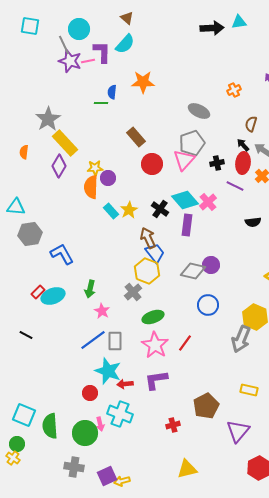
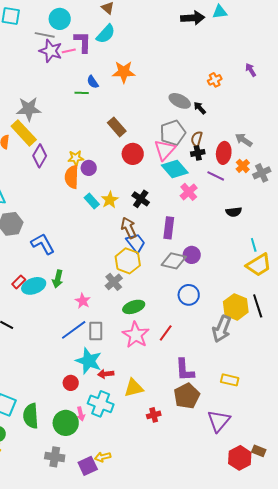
gray line: (64, 45) -> (45, 35), turned -54
blue semicircle: (112, 92) -> (93, 82), turned -40
gray star: (48, 119) -> (29, 109), turned 30
brown semicircle: (251, 124) -> (197, 139), moved
yellow rectangle: (65, 143) -> (24, 133), moved
black arrow: (243, 145) -> (200, 108), moved
cyan diamond: (185, 200) -> (175, 169), moved
purple rectangle: (187, 225) -> (169, 228), moved
green arrow: (90, 289) -> (58, 279), moved
purple L-shape: (156, 380) -> (185, 370), moved, turned -85
yellow triangle: (187, 469) -> (134, 388), moved
yellow arrow: (122, 481) -> (103, 457), moved

